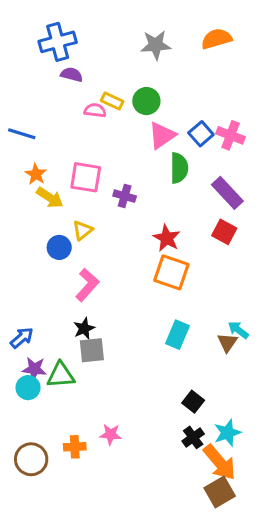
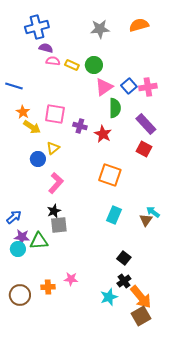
pink semicircle: (95, 110) -> (53, 61), moved
pink cross: (231, 135) -> (148, 87), turned -30
red star: (167, 238) -> (103, 134), moved
cyan star: (227, 433) -> (109, 297), moved

